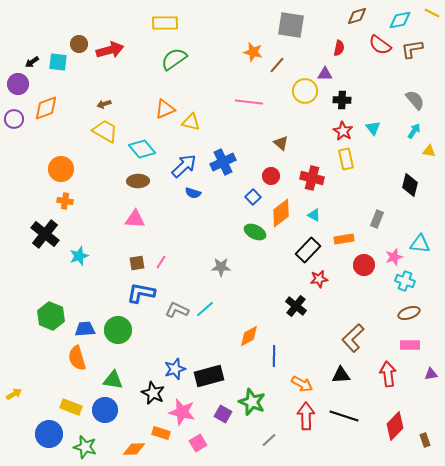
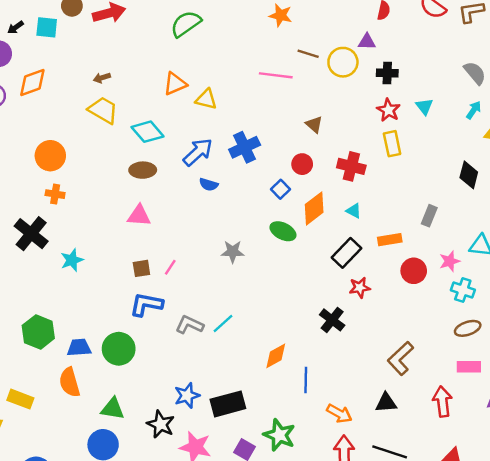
brown line: (277, 65) -> (308, 54), moved, turned 66
gray star: (221, 267) -> (233, 252), moved
yellow rectangle: (71, 407) -> (20, 399), moved

